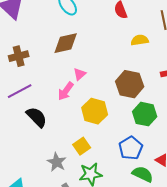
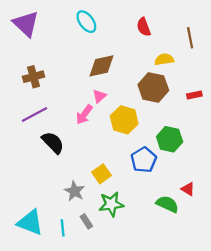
brown diamond: (66, 43) -> (102, 66), moved
brown hexagon: (130, 84) -> (153, 87), moved
yellow hexagon: (95, 111) -> (124, 120), moved
blue pentagon: (131, 148) -> (144, 160), moved

